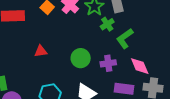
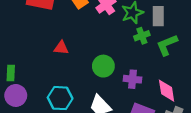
green L-shape: (125, 38) -> (167, 45), moved

